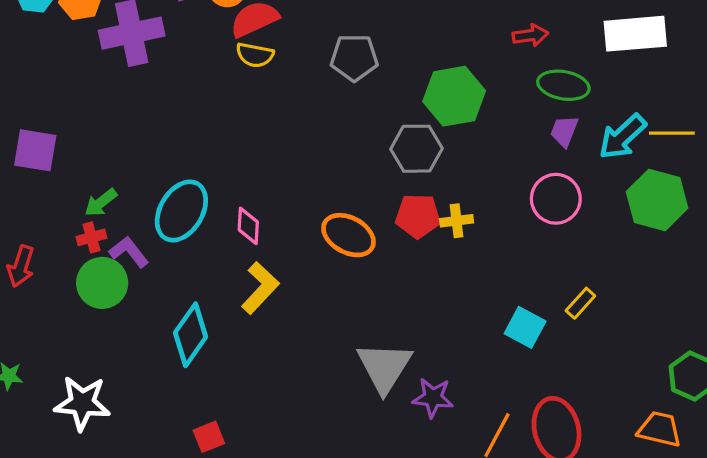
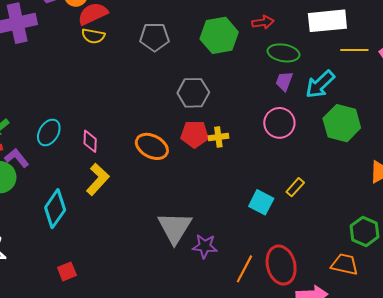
green hexagon: (454, 96) -> (219, 35), moved
yellow line: (672, 133) -> (354, 50), moved
cyan ellipse: (181, 211) -> (49, 132), size x0.7

